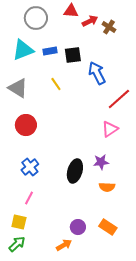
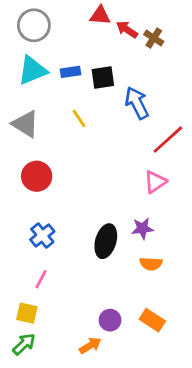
gray circle: (36, 18) -> (34, 25), moved
red arrow: (90, 21) -> (127, 30), turned -119

